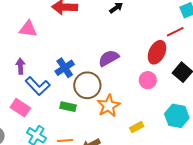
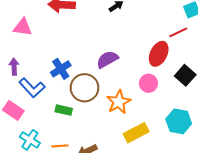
orange star: (109, 106) -> (119, 102), moved
yellow rectangle: (137, 127) -> (136, 133), size x1.6

